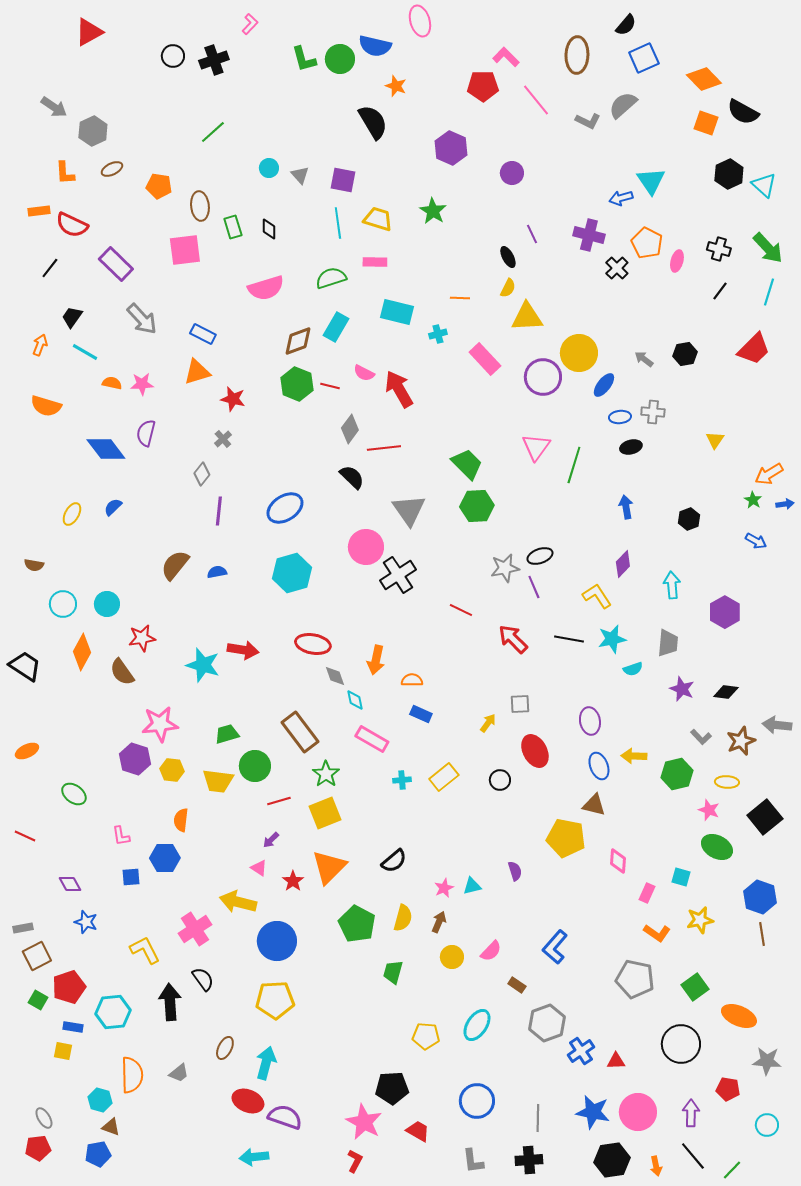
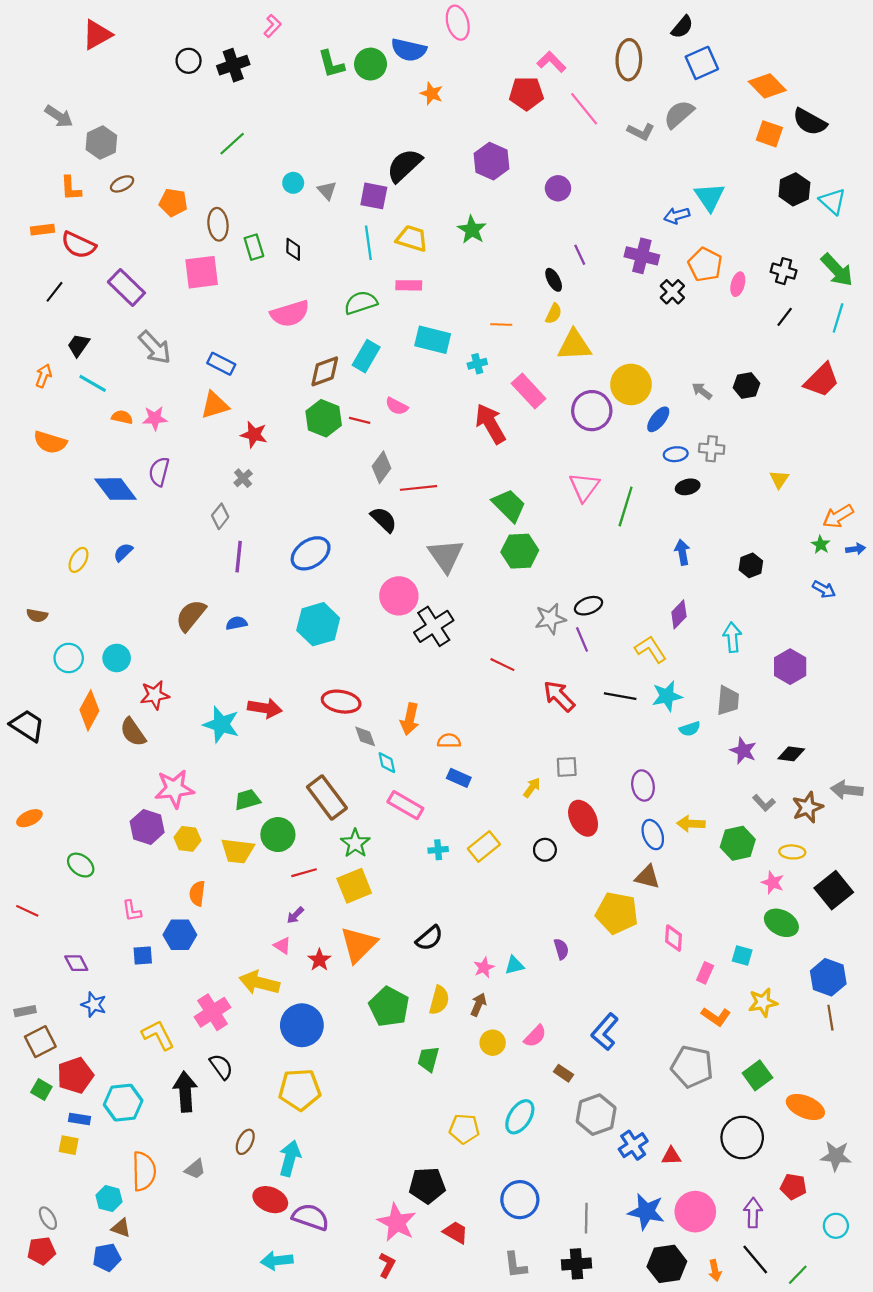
black semicircle: (373, 122) -> (404, 165), moved, turned -102
red arrow: (399, 389) -> (490, 424), moved

